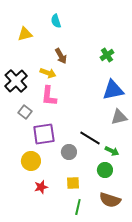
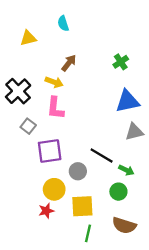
brown arrow: (61, 56) -> (69, 63), turned -112
yellow circle: (31, 161) -> (54, 189), moved
yellow square: (73, 183) -> (82, 206), size x1.5

